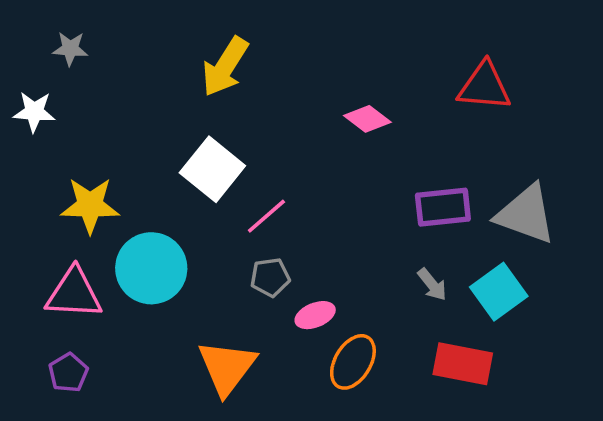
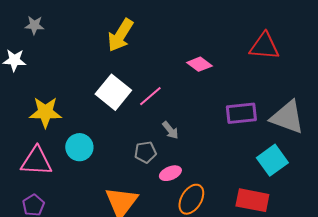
pink line: (266, 216) -> (150, 96), moved
cyan circle: (151, 268) -> (79, 147), size x0.7
gray arrow: (432, 284) -> (170, 130), moved

